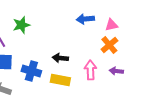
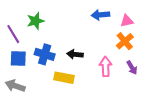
blue cross: (31, 71) -> (45, 54), moved
purple arrow: (116, 71) -> (132, 68), turned -128
yellow rectangle: (60, 80) -> (64, 78), moved

